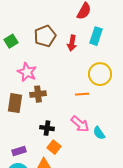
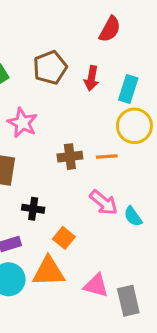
cyan rectangle: (96, 36) -> (128, 89), moved
brown cross: (38, 94) -> (70, 157), moved
black cross: (47, 128) -> (33, 209), moved

